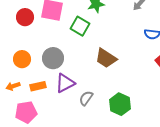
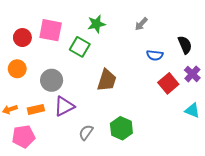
brown trapezoid: (106, 58) -> (107, 80), turned -105
orange circle: (22, 59) -> (17, 69), moved
gray semicircle: (86, 98) -> (86, 132), moved

